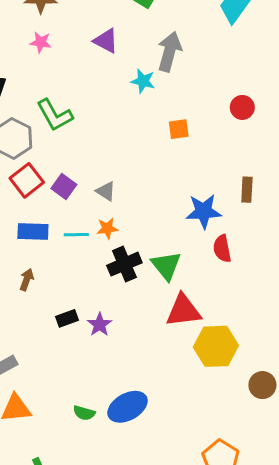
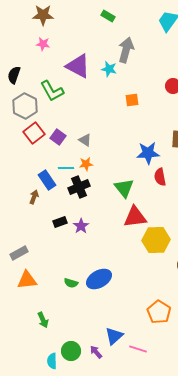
purple triangle: (106, 41) -> (78, 66), moved, size x1.5
blue rectangle: (33, 232) -> (47, 180), moved, turned 54
black cross: (124, 264) -> (79, 187), moved

